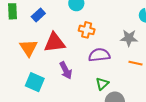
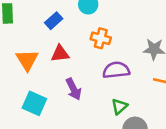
blue rectangle: (38, 15) -> (54, 21), moved
red triangle: (55, 43) -> (60, 54), size x0.7

